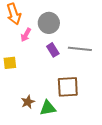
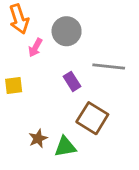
purple rectangle: (53, 50) -> (72, 81), moved
brown square: (68, 87) -> (92, 118), turned 35

